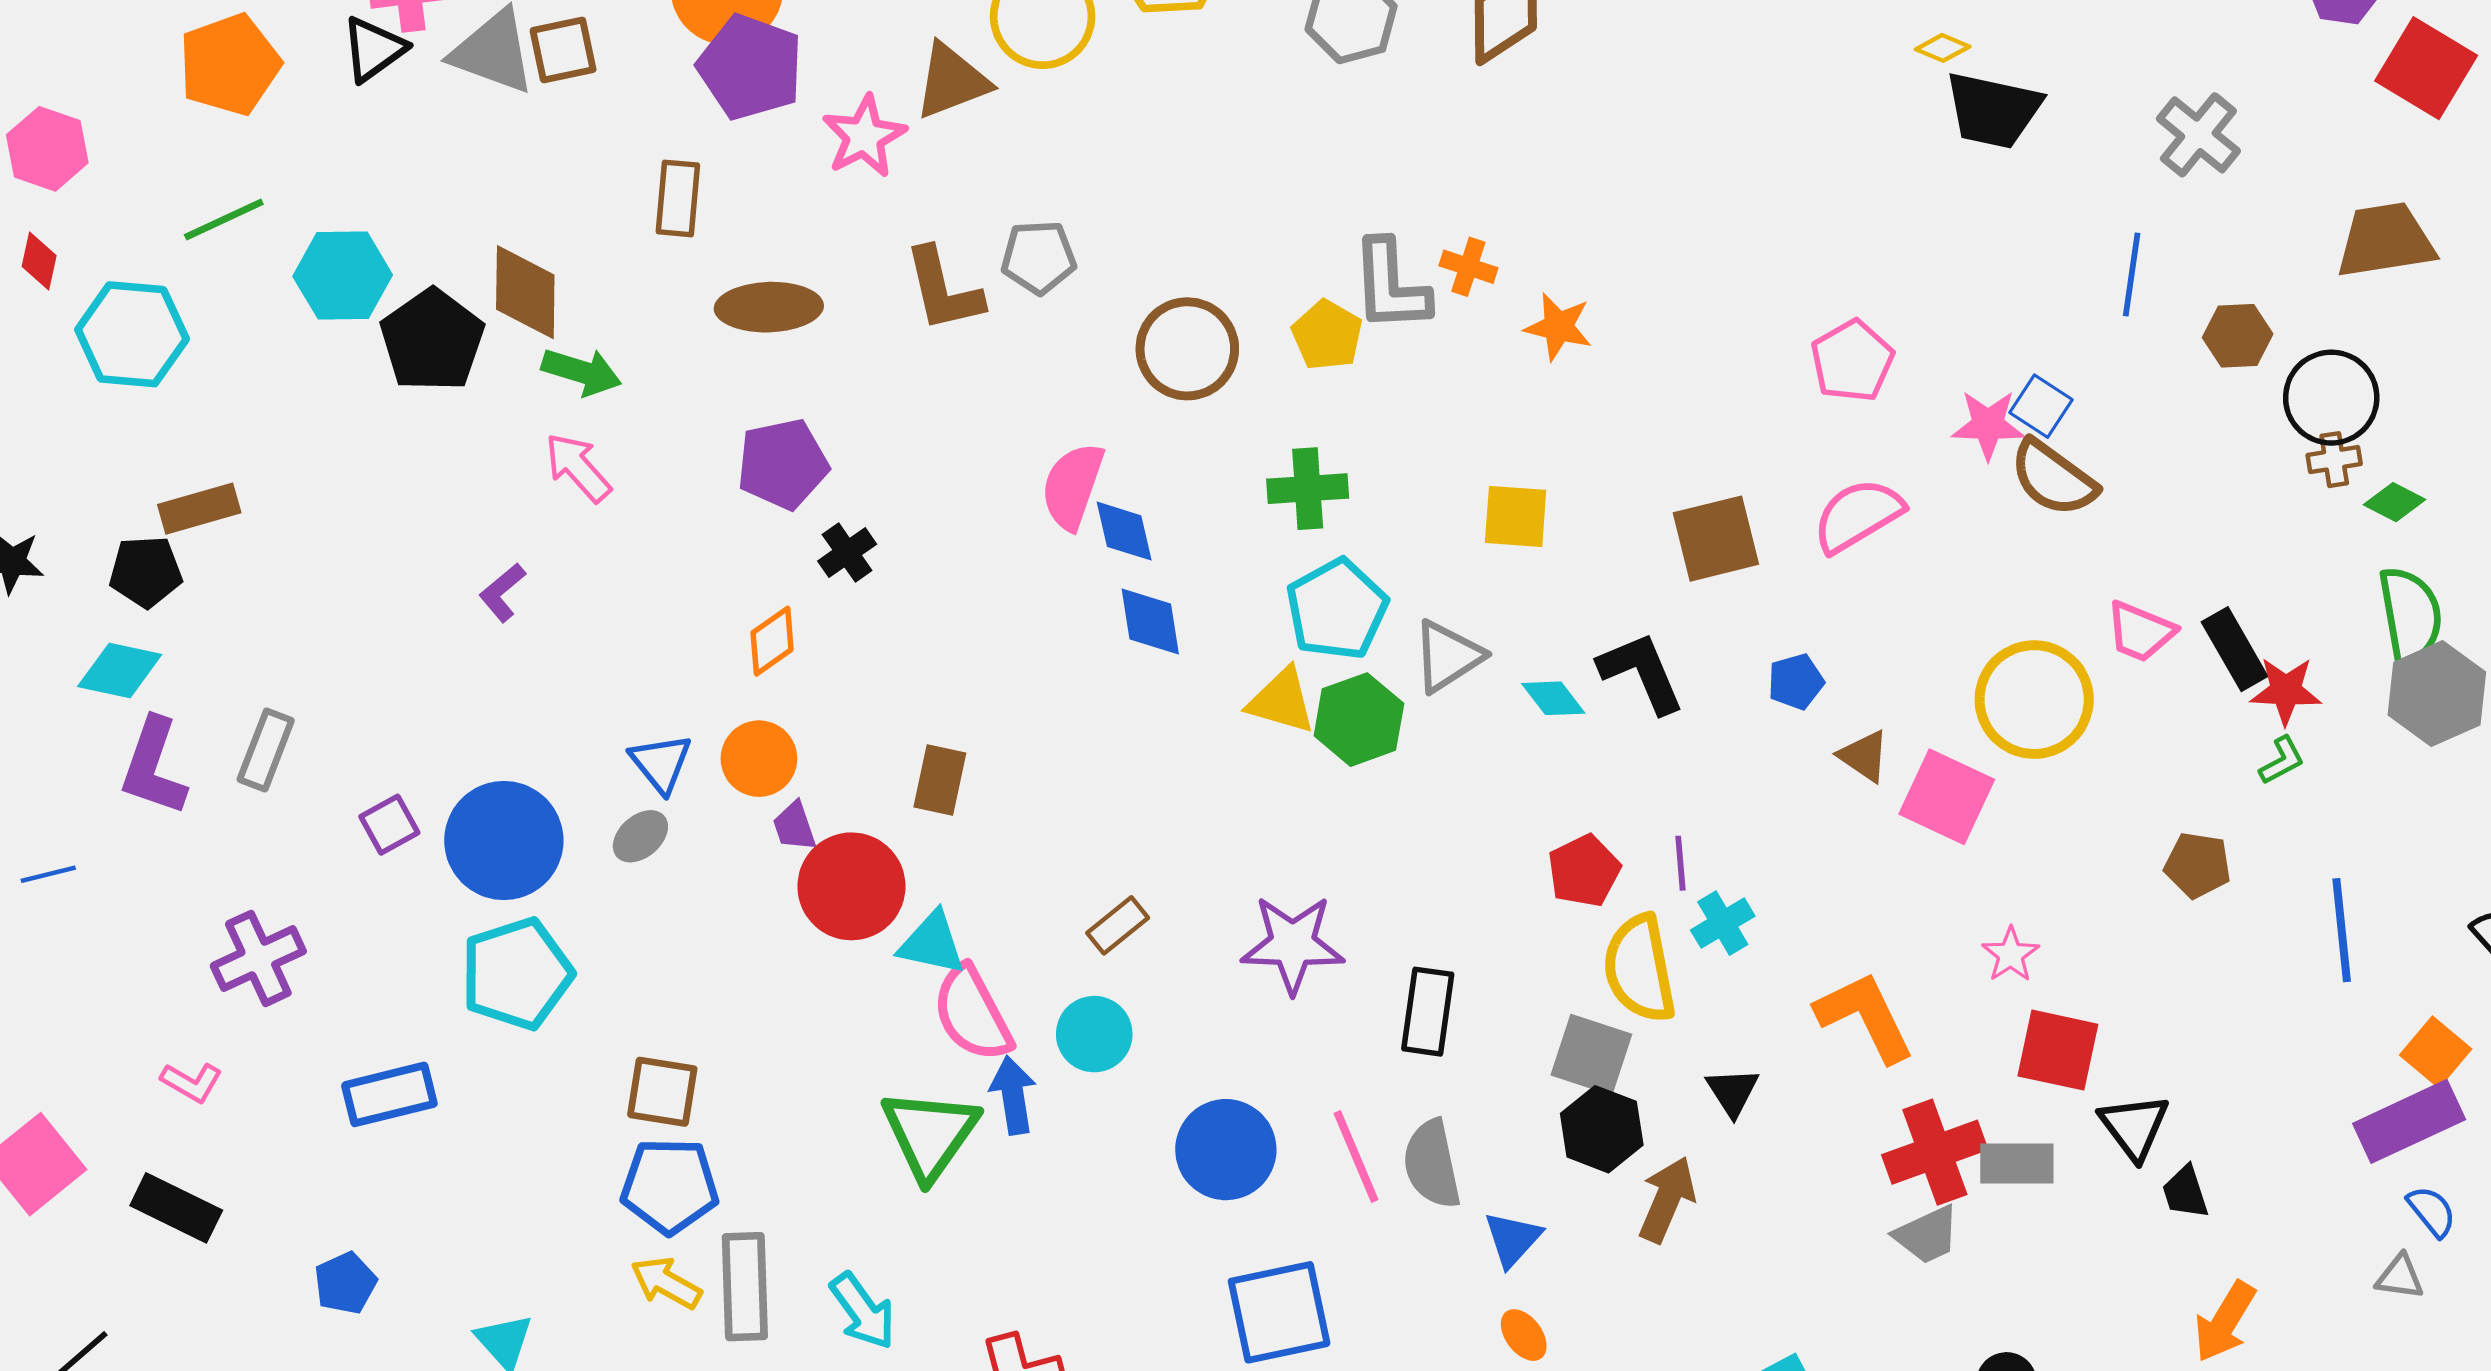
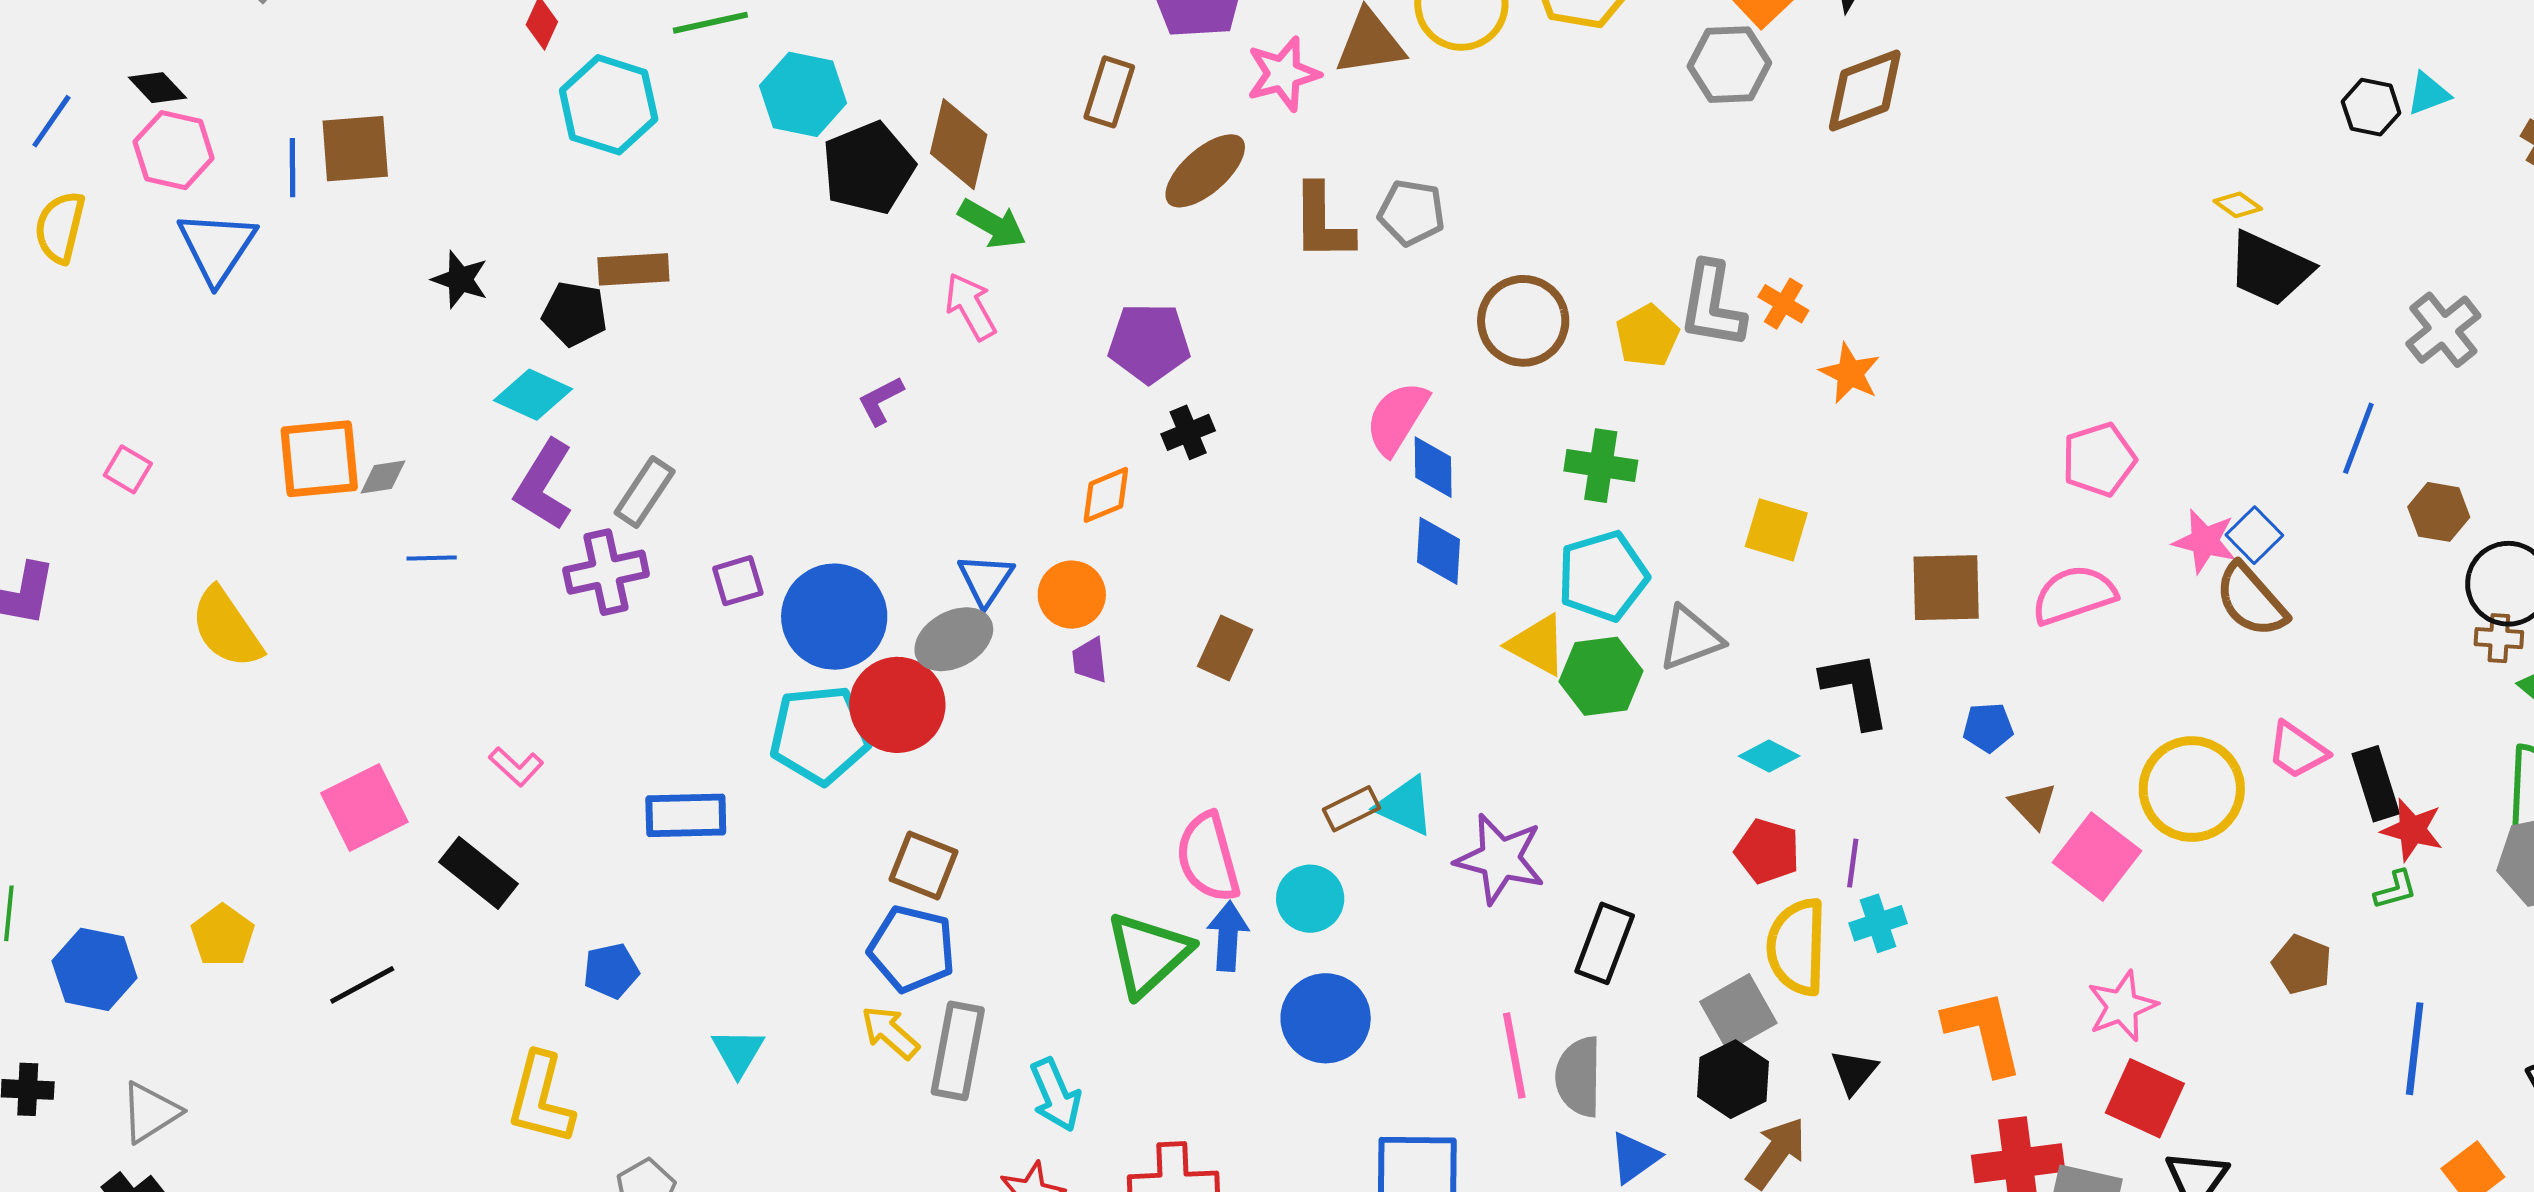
brown ellipse: (769, 307) -> (1205, 171), moved, turned -52
cyan diamond: (1553, 698) -> (1769, 756), moved, turned -38
gray ellipse: (640, 836) -> (954, 639), size x1.5
red pentagon: (1584, 871) -> (1767, 851), turned 30
red circle: (851, 886) -> (897, 705), moved
cyan triangle: (932, 943) -> (1405, 806), moved
pink star: (2011, 955) -> (2122, 1006), size x1.4
purple cross: (258, 958) -> (606, 572), moved
gray square: (1591, 1055) -> (1738, 1012), turned 30
blue circle: (1226, 1150) -> (1326, 1018), moved

